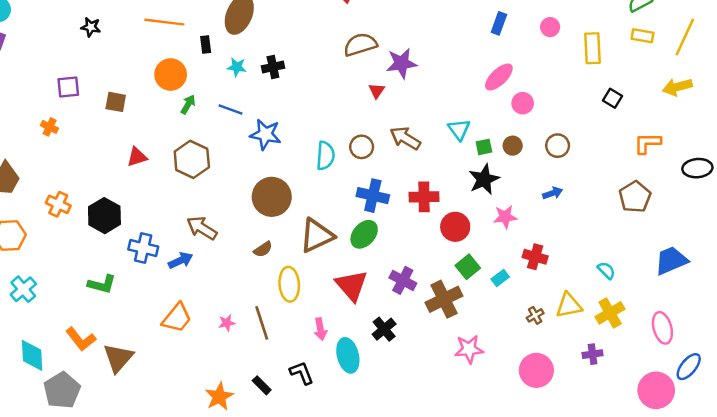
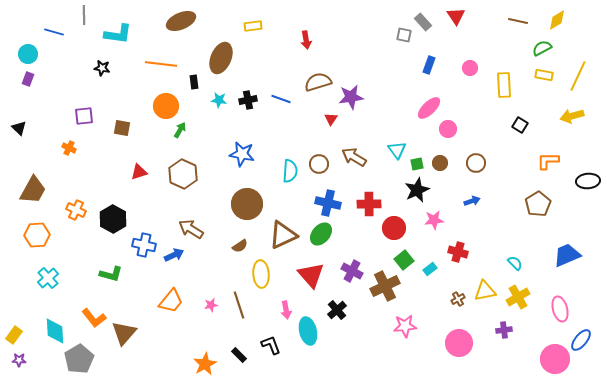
blue line: (231, 109) -> (281, 99), moved

